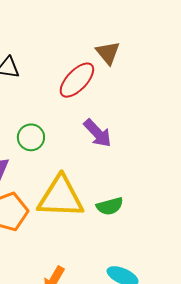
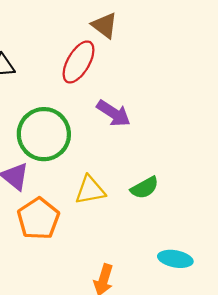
green circle: (31, 137) -> (44, 134), size x1.8
yellow triangle: (61, 197) -> (90, 190), size x0.6

